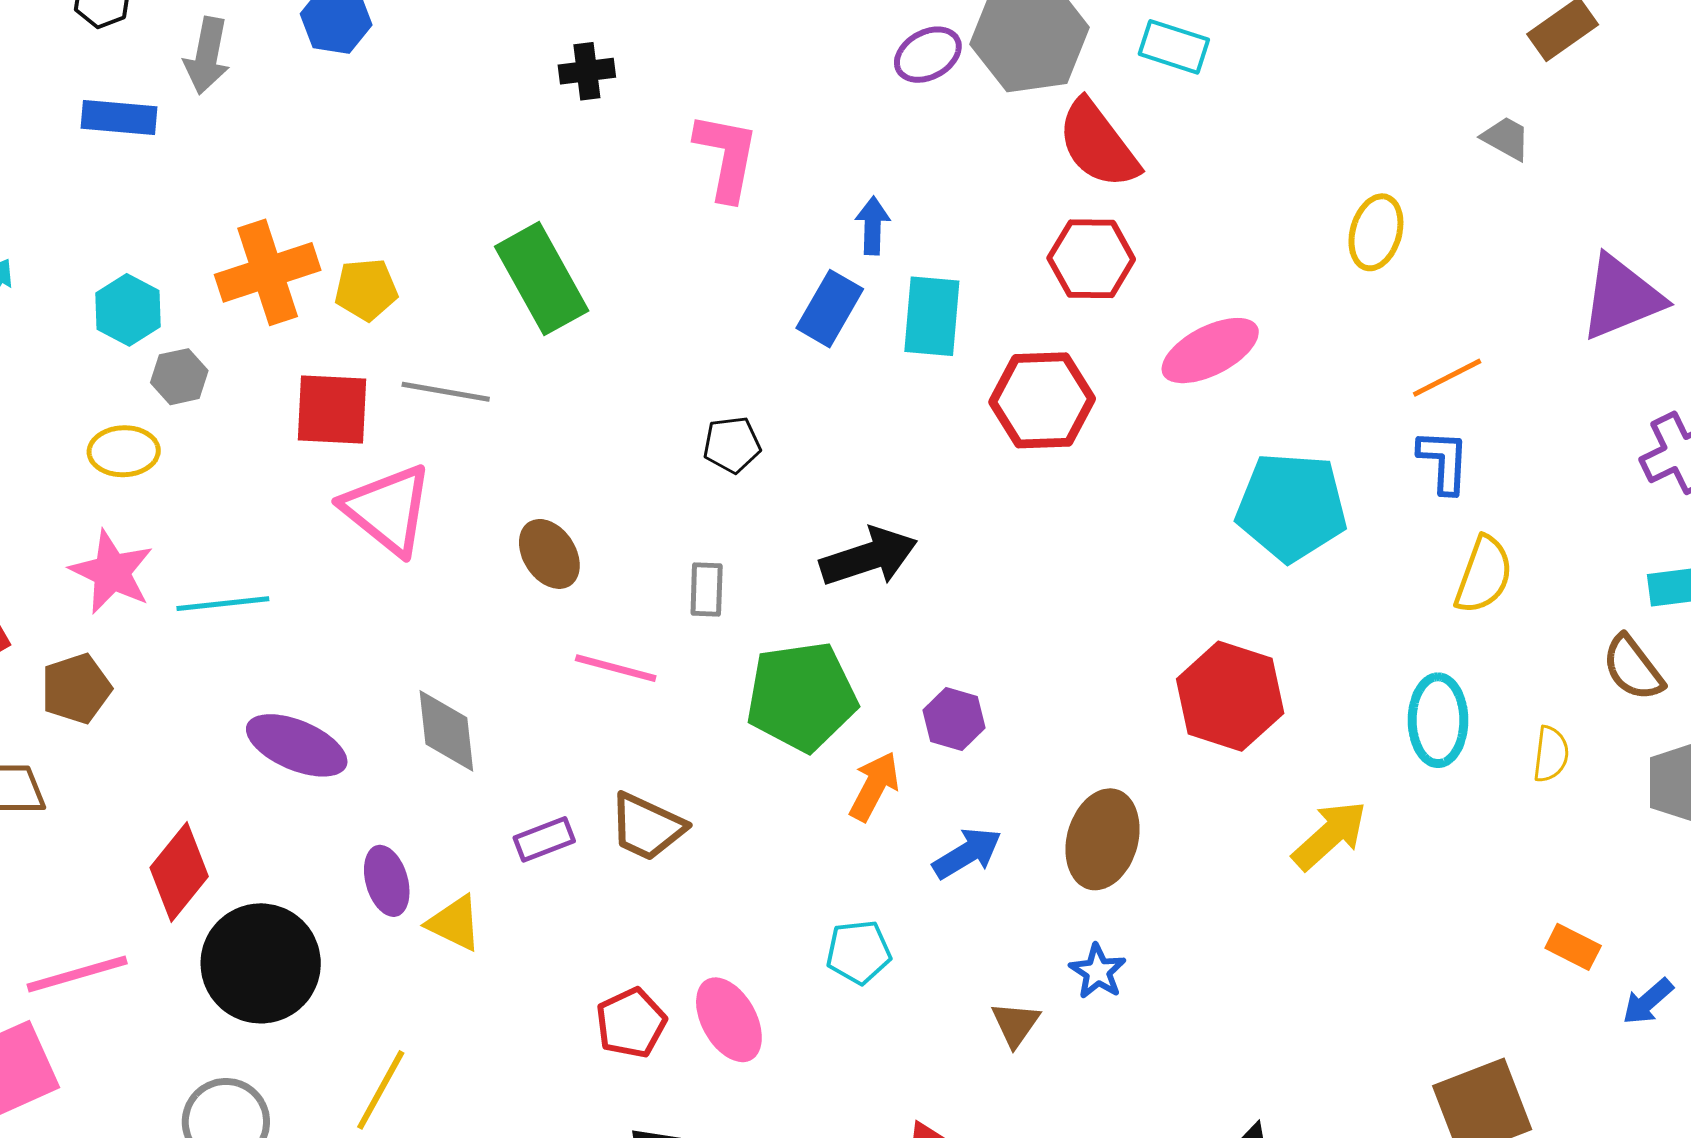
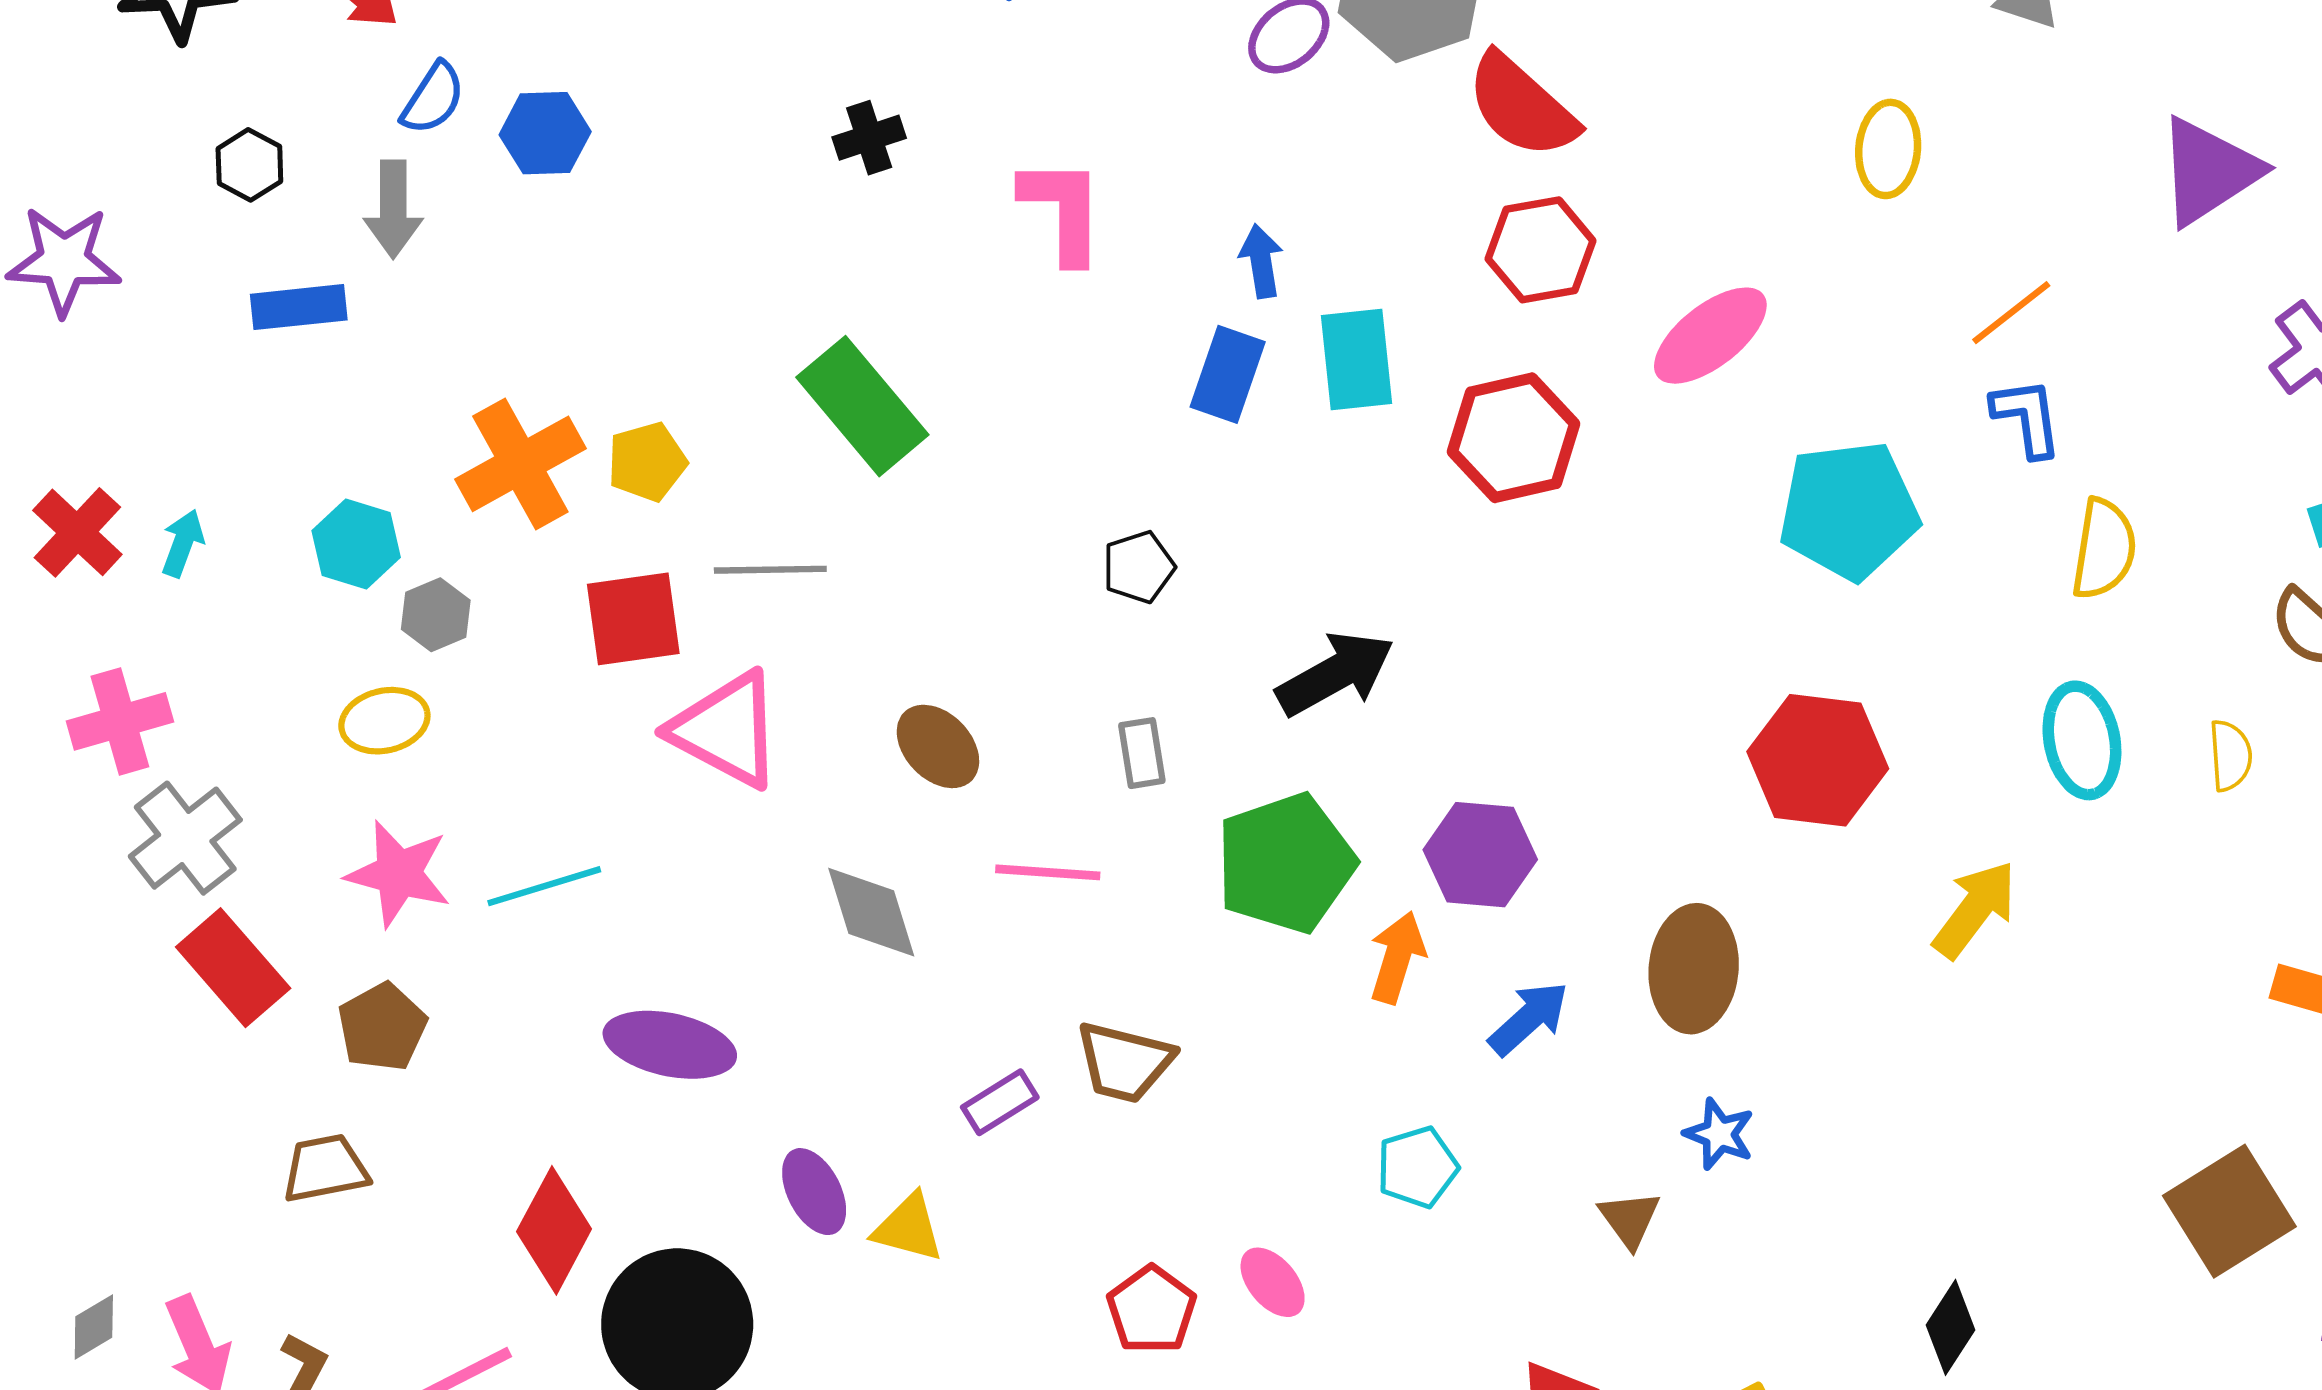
purple hexagon: (954, 719) -> (1480, 855), size x1.4
gray diamond: (446, 731) -> (871, 912), moved
pink ellipse: (729, 1020) -> (1273, 1282), size x0.7

